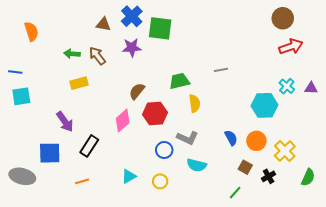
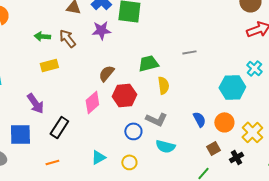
brown square: (245, 167) -> (213, 148), turned 32

